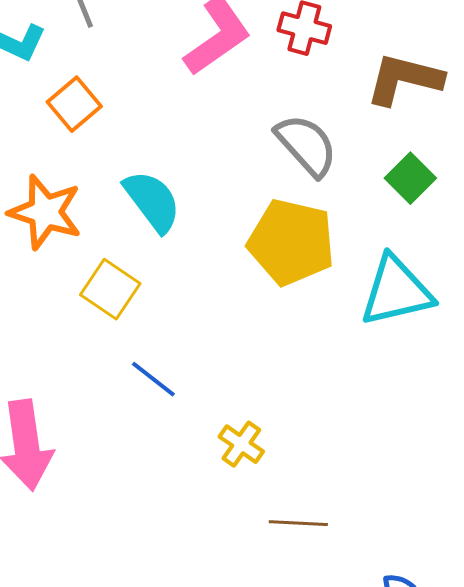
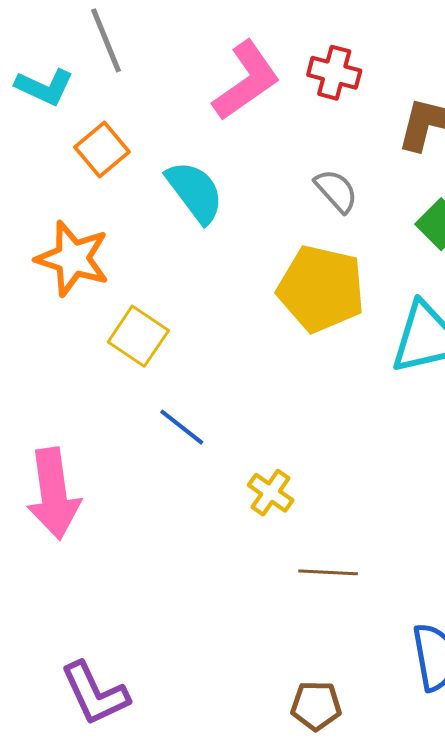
gray semicircle: (306, 145) -> (336, 191), size x0.7
cyan semicircle: (152, 201) -> (195, 192), moved

